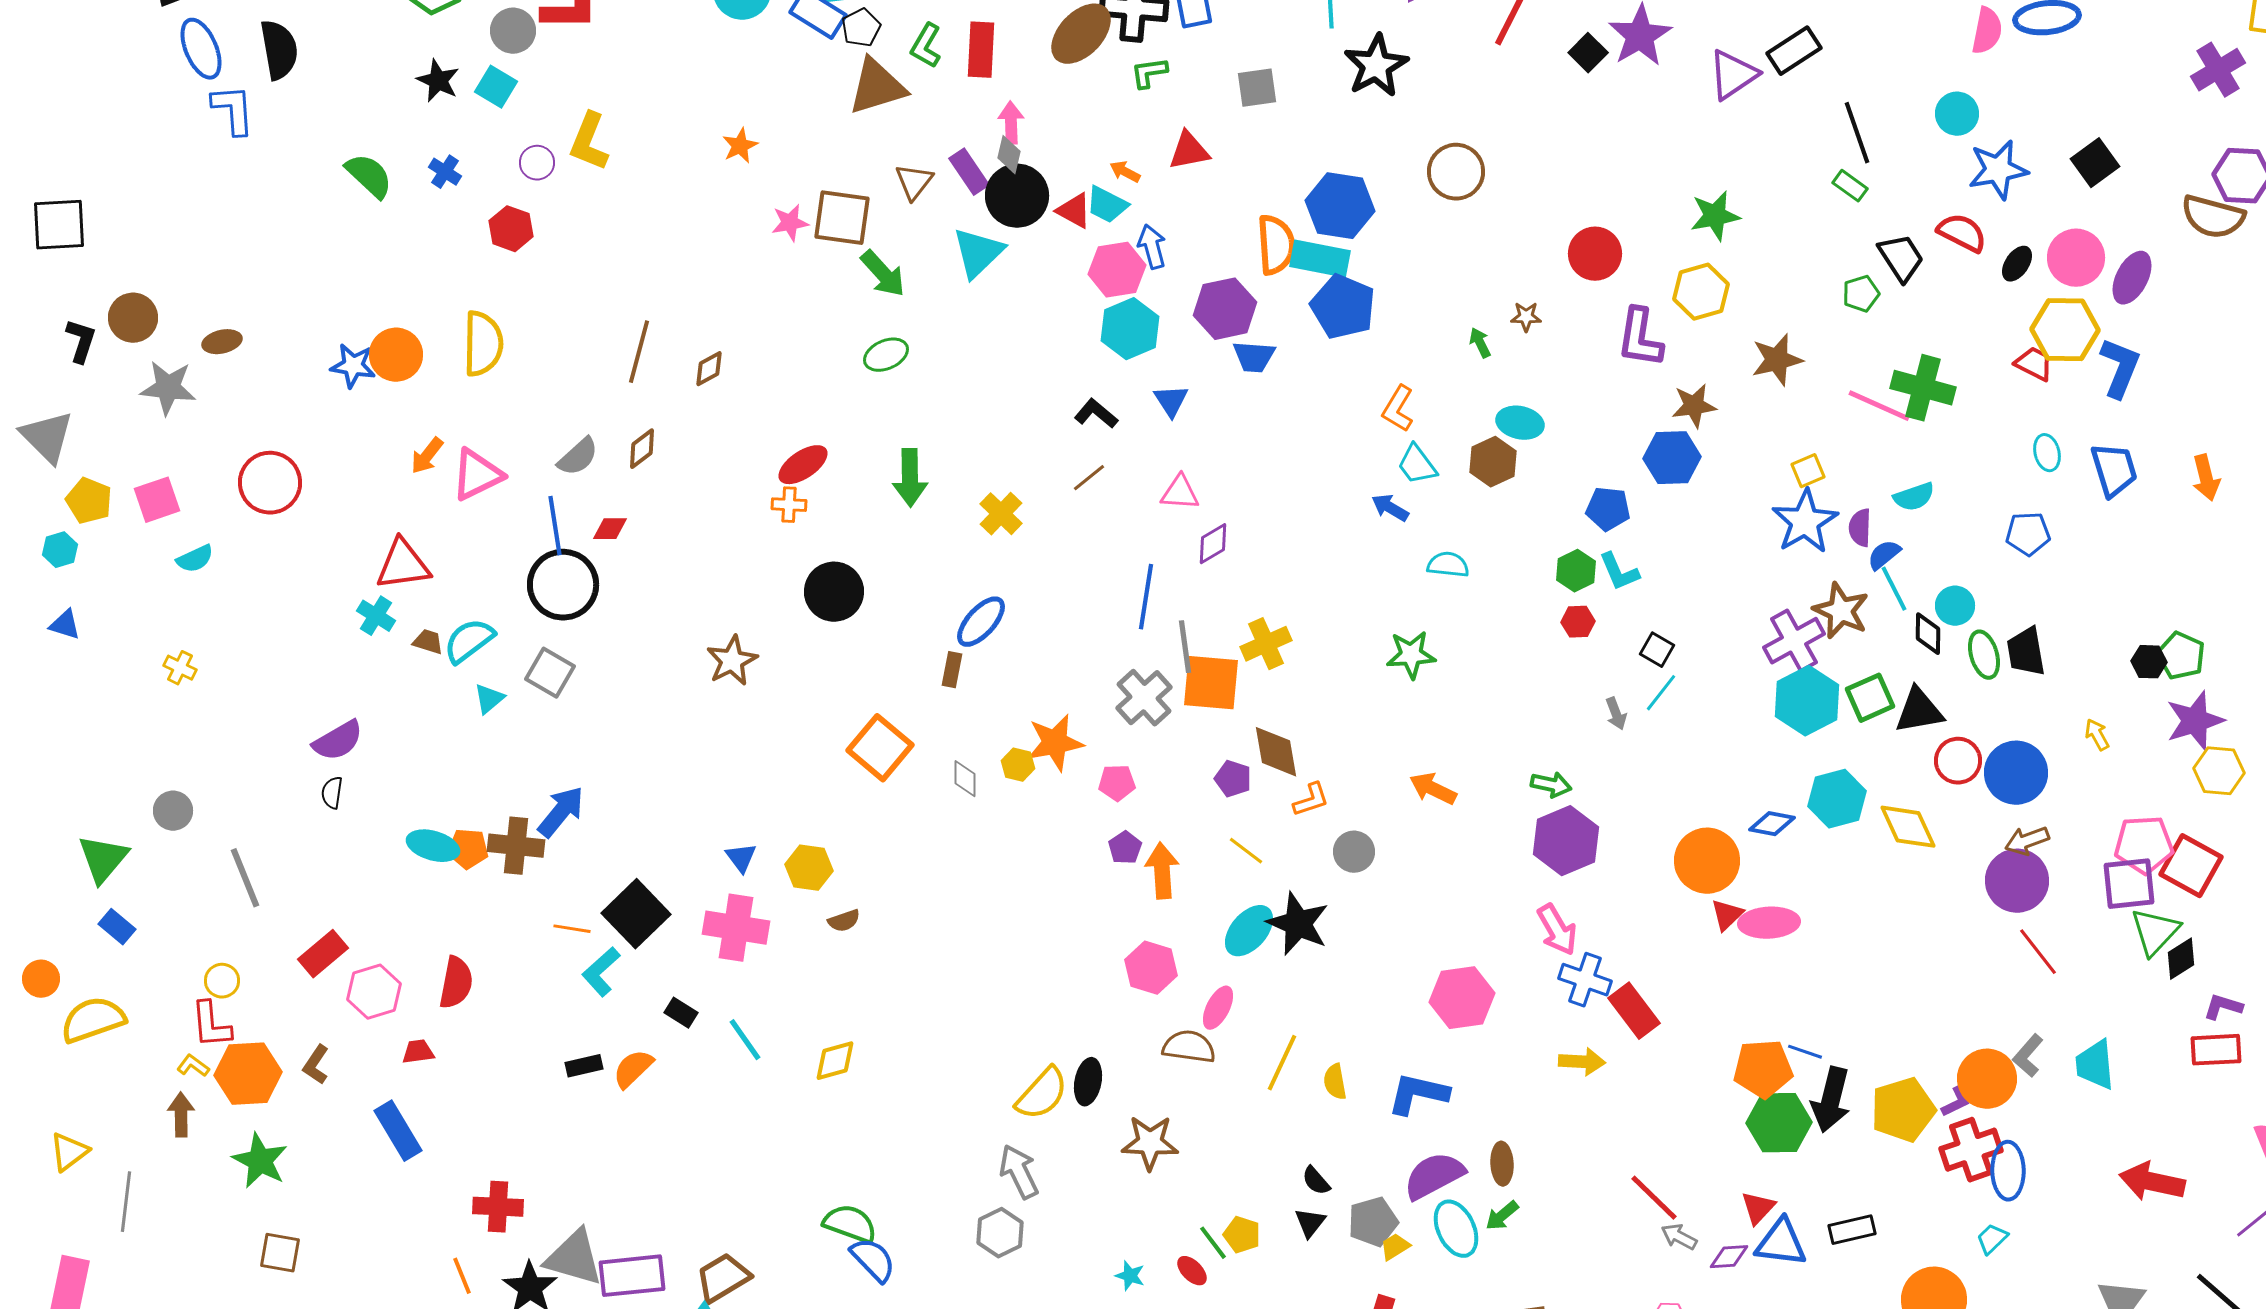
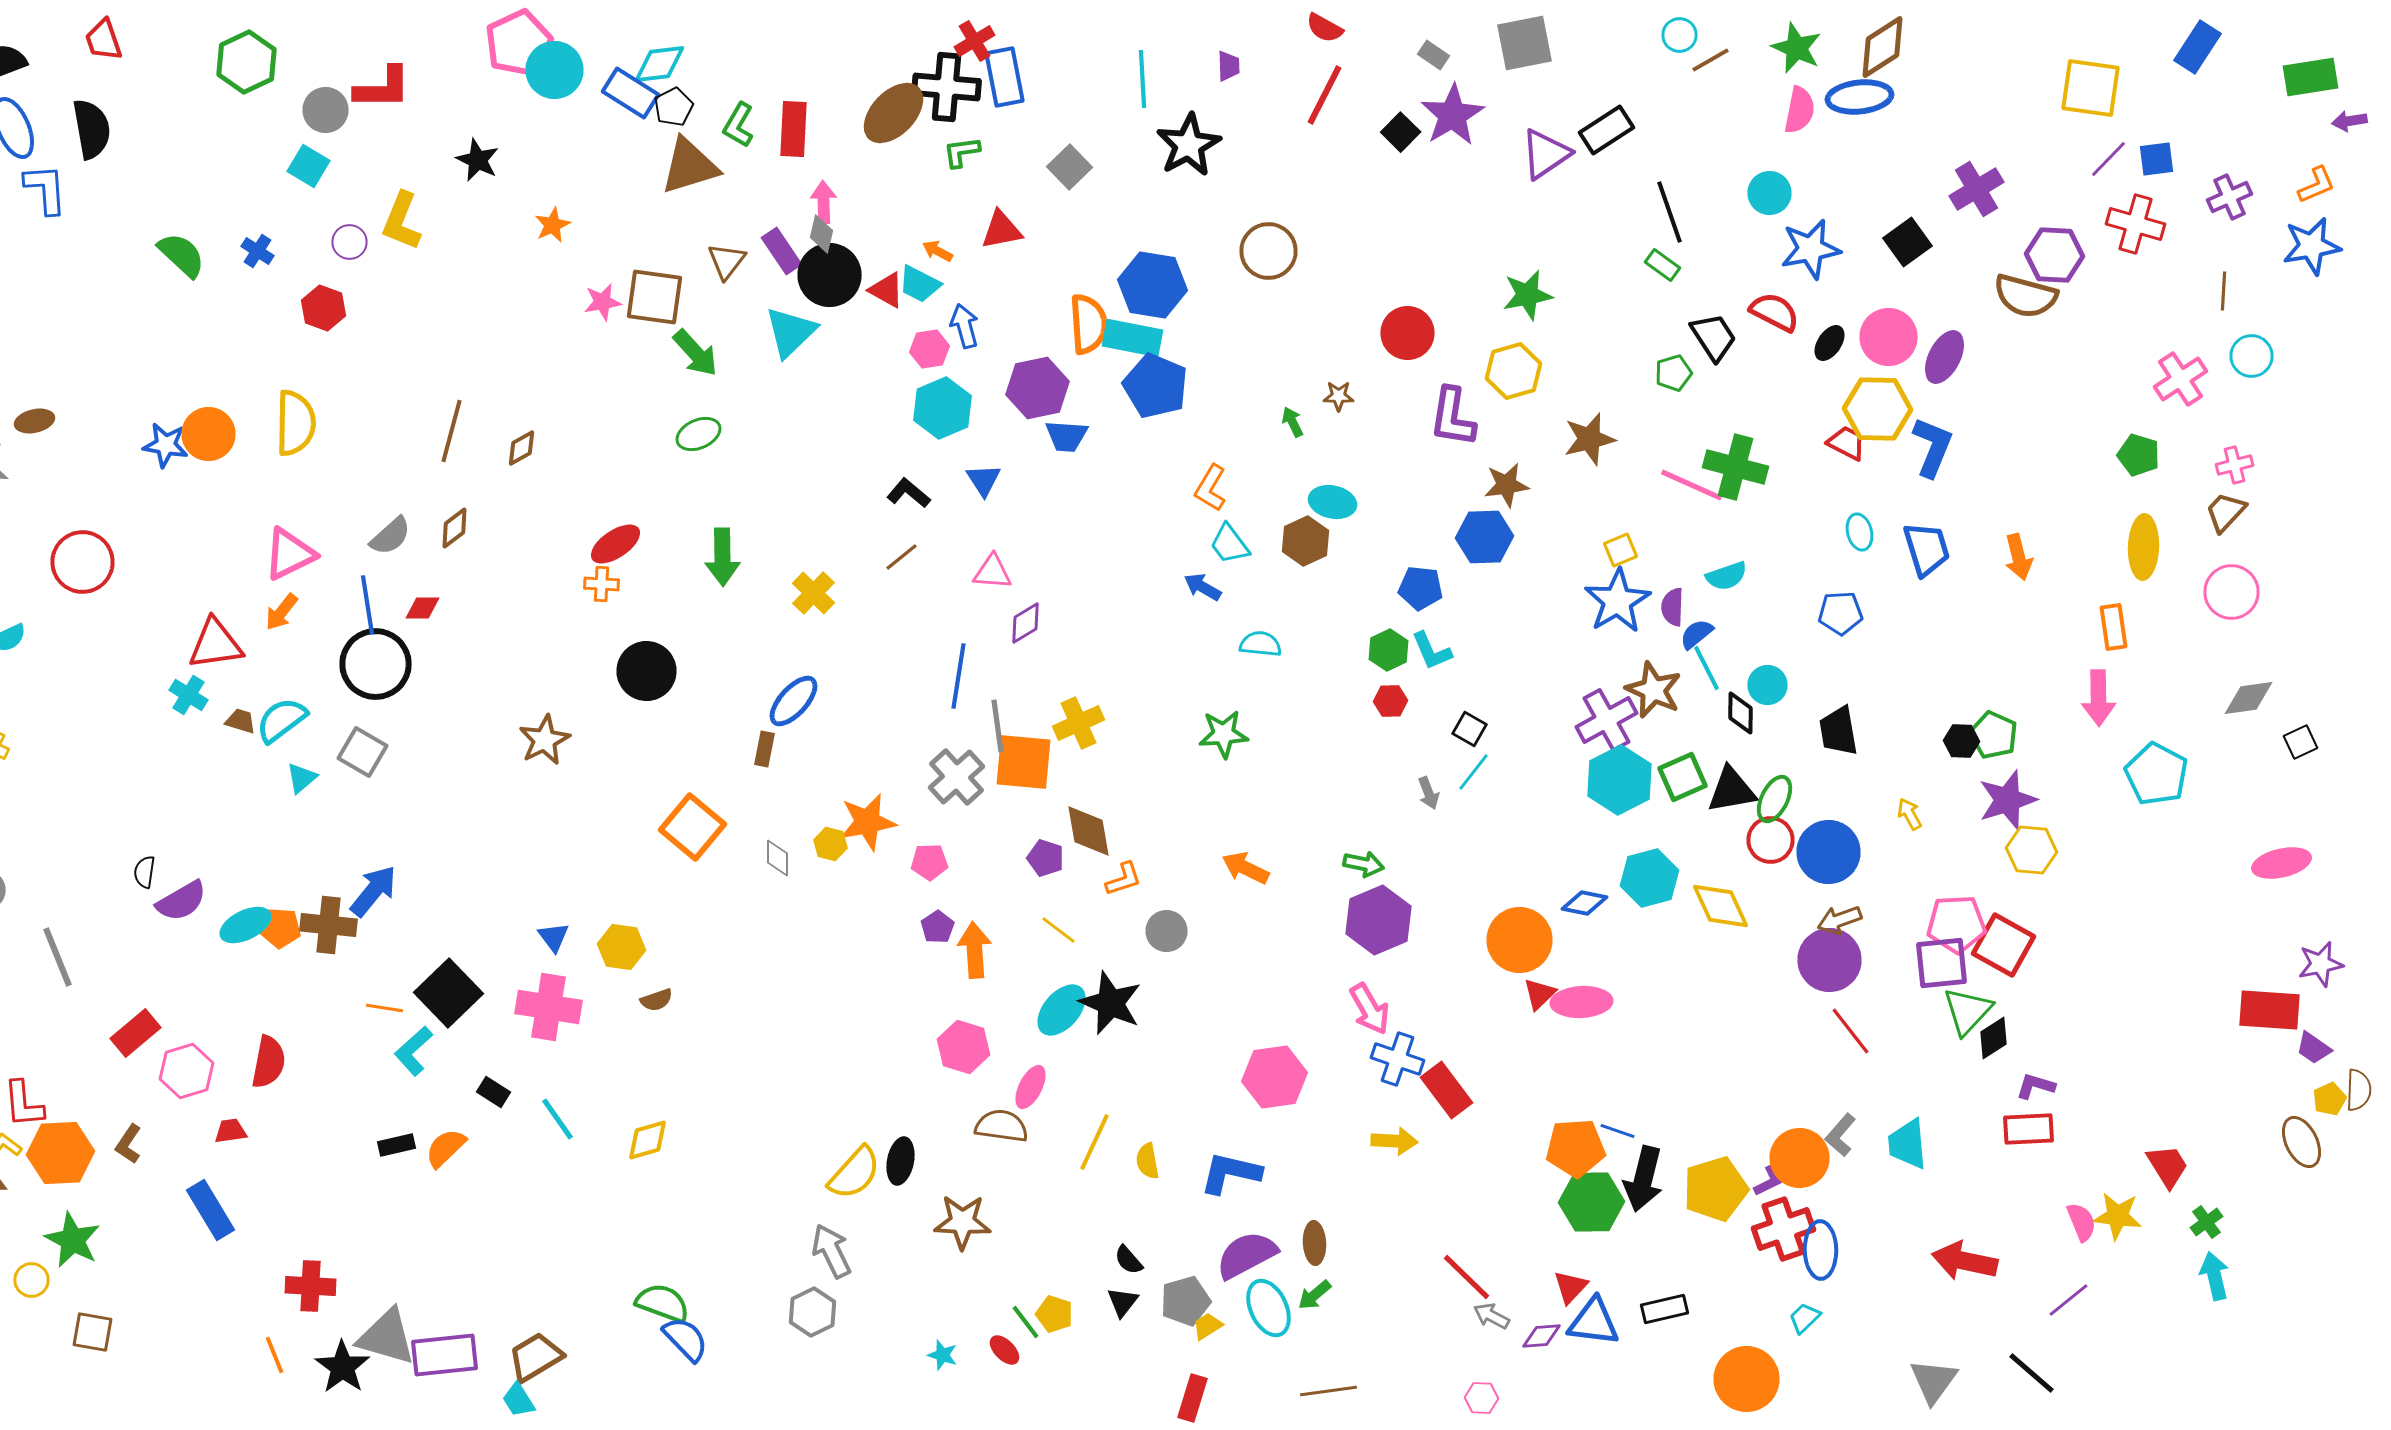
purple cross: (2218, 70) -> (1976, 189), moved
black star: (438, 81) -> (478, 160), moved
gray square: (1257, 88) -> (1070, 167), turned -36
pink hexagon: (1117, 270) -> (930, 349), size x0.7
orange arrow: (427, 456) -> (282, 612), moved
green ellipse: (1984, 655) -> (1774, 799), moved, turned 42
purple semicircle: (338, 741) -> (182, 901), moved
cyan ellipse: (433, 846) -> (246, 925), turned -42
yellow circle: (222, 981) -> (32, 1280), moved

